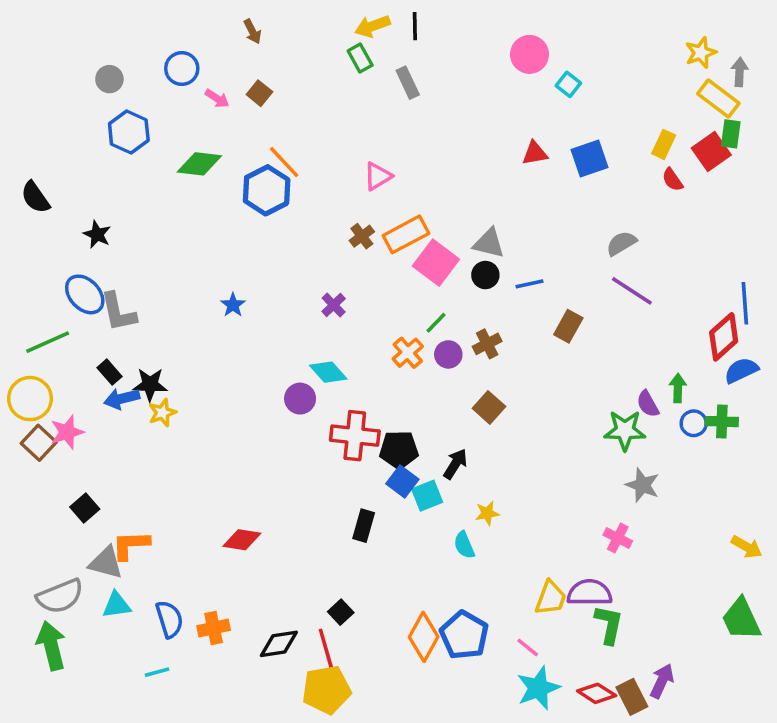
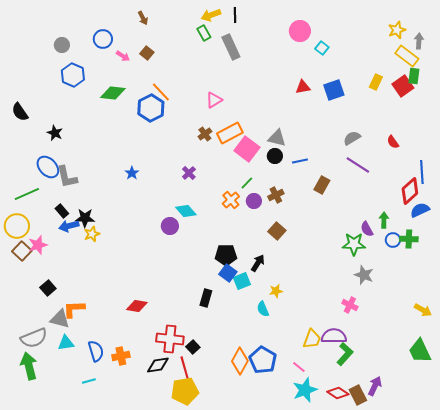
gray rectangle: (408, 83) -> (231, 47), size x1.4
red semicircle: (672, 180) -> (393, 142), moved
red cross: (355, 436) -> (170, 339), moved
green L-shape: (609, 624) -> (345, 354), turned 30

